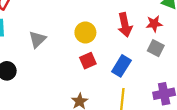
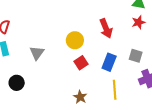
red star: (154, 24) -> (138, 22), moved
gray square: (156, 48) -> (136, 56), moved

